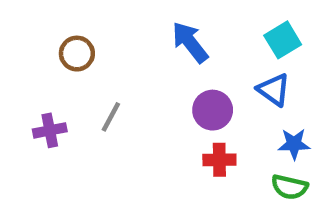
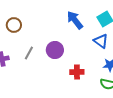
blue arrow: (190, 42) -> (75, 20), moved
purple circle: (213, 110) -> (55, 50), moved

